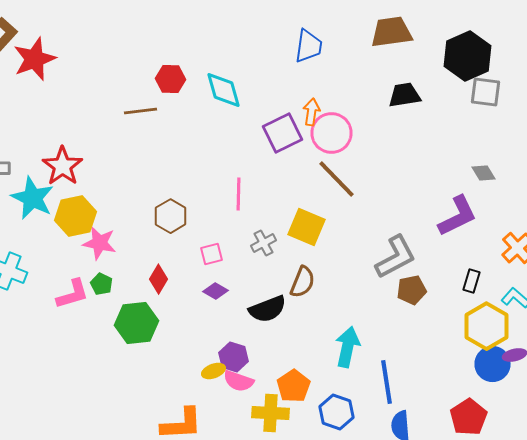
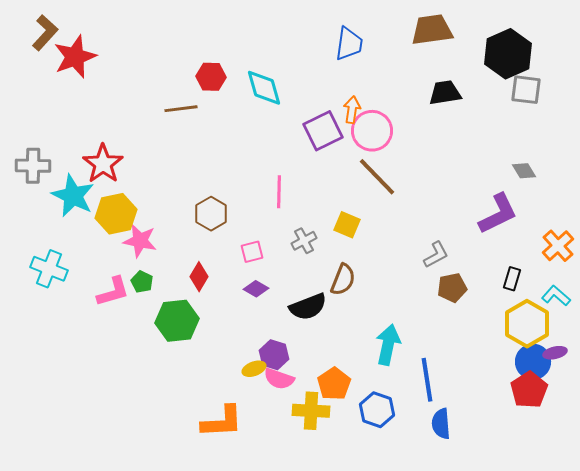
yellow square: (306, 227) -> (347, 225), size x0.7
gray L-shape: (396, 257) -> (436, 255), size x0.6
red pentagon: (468, 417) -> (529, 390), moved

